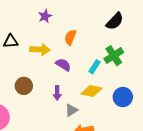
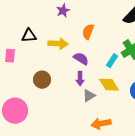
yellow diamond: (92, 91) -> (109, 85), turned 45
purple arrow: (57, 93) -> (80, 79), moved
gray triangle: (71, 110) -> (89, 96), moved

